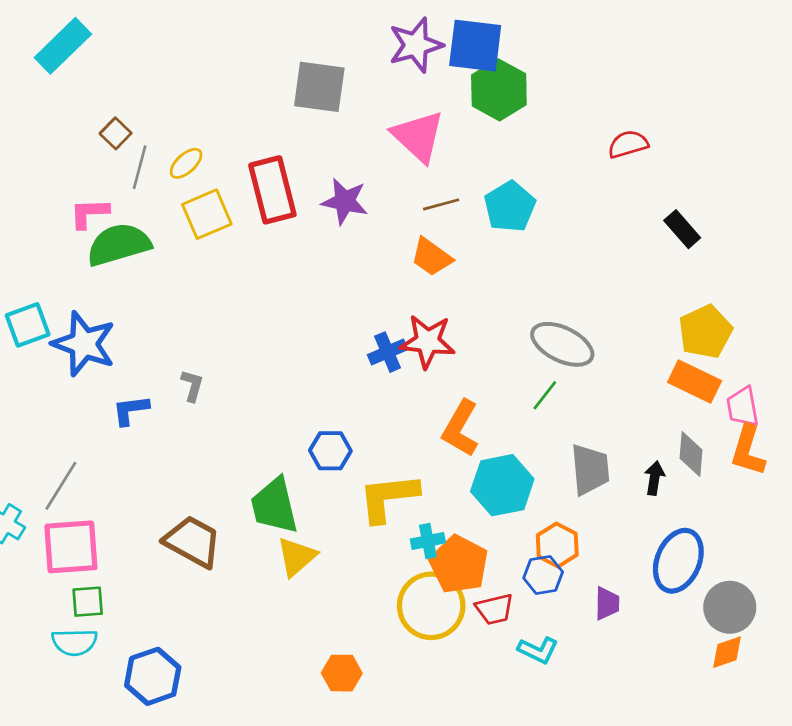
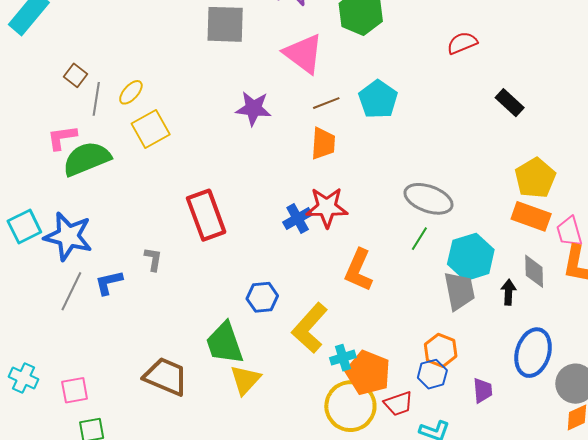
red rectangle: (272, 190) -> (206, 215), moved
orange trapezoid: (432, 257) -> (323, 143), turned -116
cyan hexagon: (502, 485) -> (471, 257), moved
gray line: (61, 486) -> (71, 291), moved
yellow L-shape: (388, 497) -> (310, 328), turned -36
pink square: (71, 547) -> (75, 390), size x0.6

